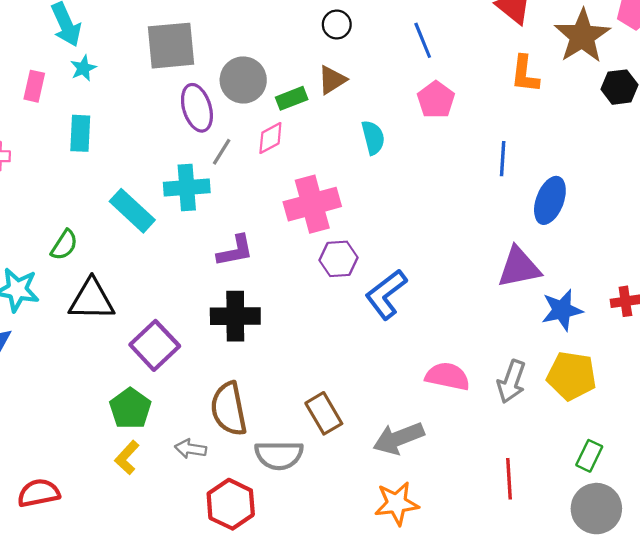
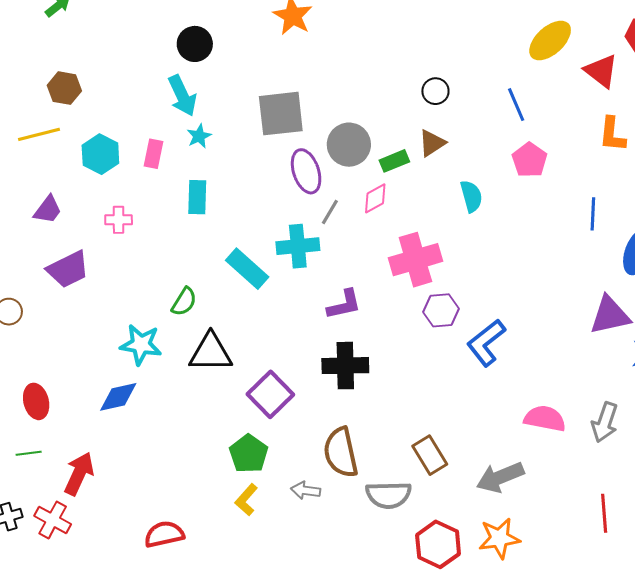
red hexagon: (231, 504) -> (438, 544), moved

